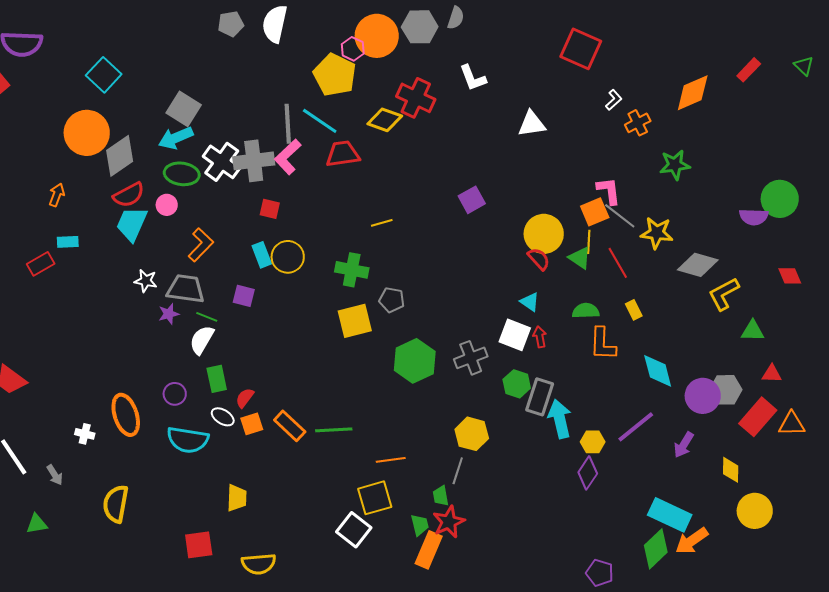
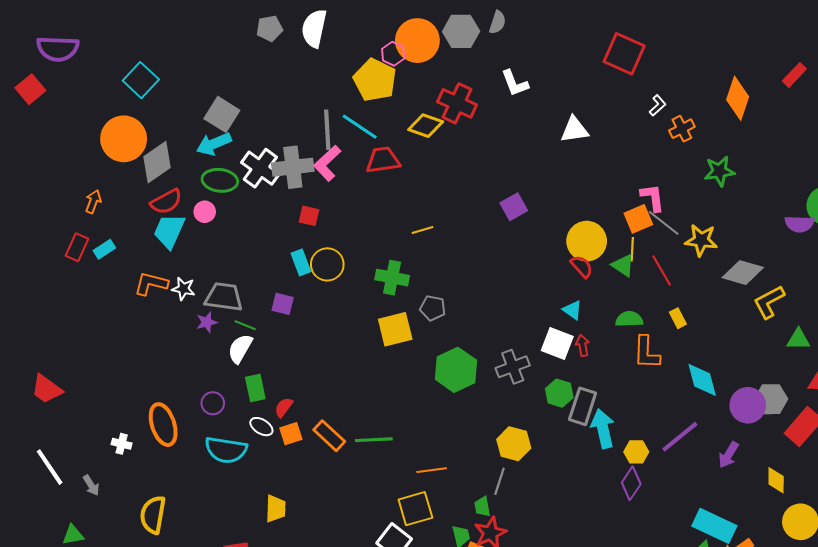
orange diamond: (693, 93) -> (738, 98), turned -48
cyan rectangle: (68, 242) -> (104, 249), turned -30
orange L-shape: (201, 245) -> (151, 284), moved, turned -120
red rectangle: (41, 264) -> (77, 247), moved, turned -36

